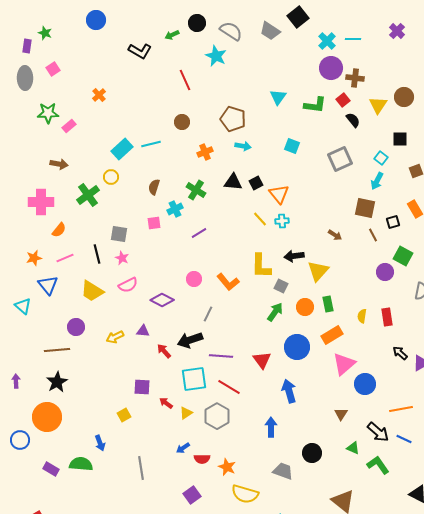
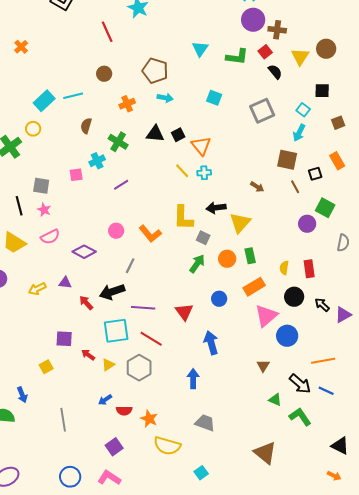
brown semicircle: (154, 187) -> (86, 126), moved
blue circle: (297, 347) -> (219, 299), size x0.6
black circle: (312, 453) -> (294, 297), moved

